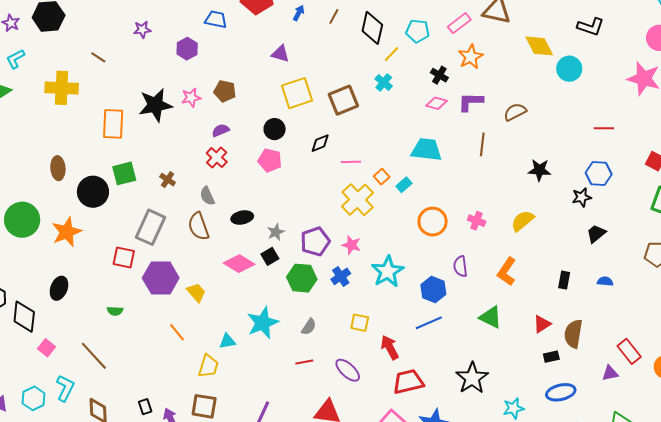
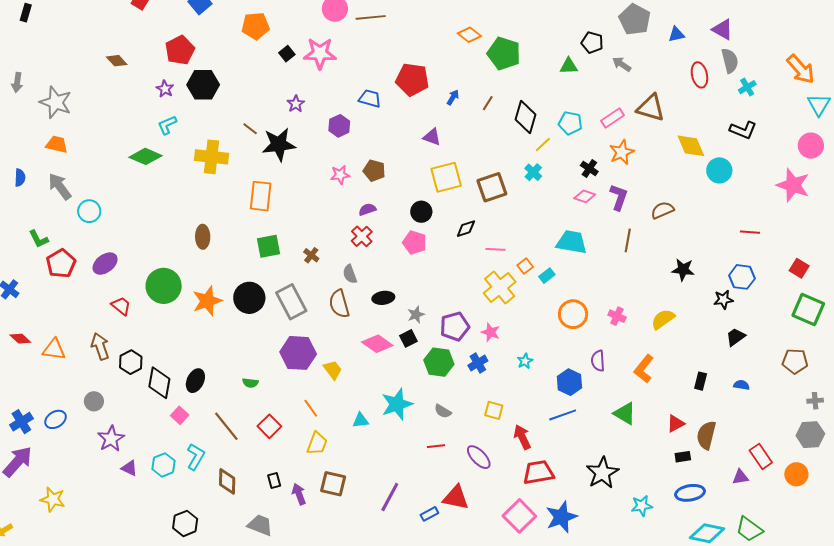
purple star: (142, 30) -> (296, 104), turned -30
purple L-shape: (471, 102) -> (619, 197), turned 104
black star: (155, 105) -> (279, 144), moved
black circle: (93, 192) -> (249, 298), moved
gray rectangle: (151, 227) -> (291, 302), turned -56
red square: (124, 257) -> (269, 426), moved, turned 30
cyan star: (388, 271) -> (525, 361), size x0.5
black ellipse: (59, 288) -> (195, 381), moved
gray semicircle: (309, 327) -> (443, 411), turned 84
yellow trapezoid: (208, 366) -> (317, 443), moved

